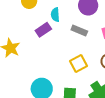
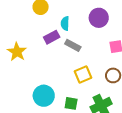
gray rectangle: (79, 30) -> (73, 45), moved

